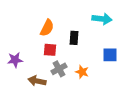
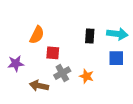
cyan arrow: (102, 19) -> (117, 34), moved
orange semicircle: (47, 28) -> (37, 35), moved
black rectangle: (74, 38) -> (90, 36), moved

